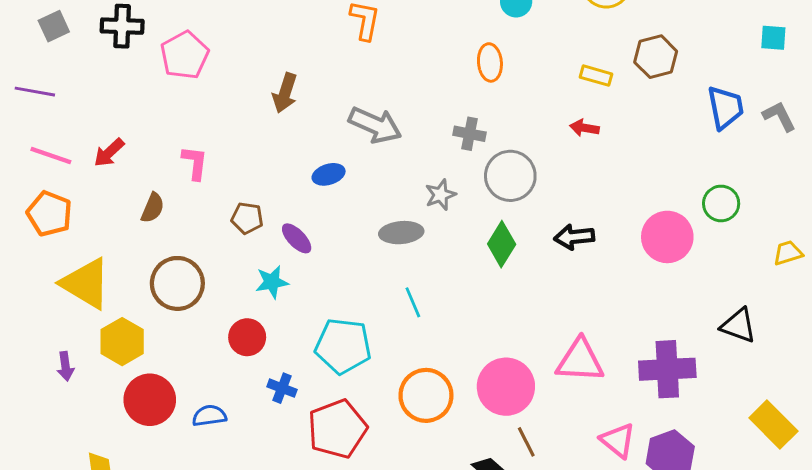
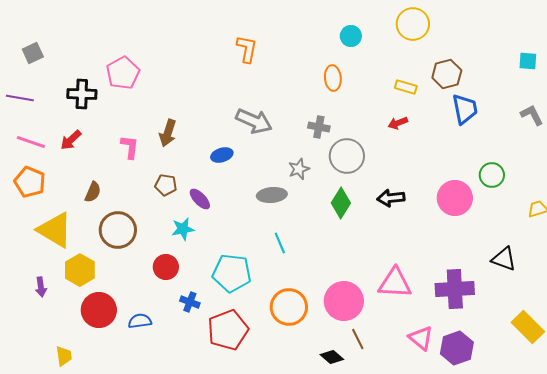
black cross: (122, 26) -> (82, 94), moved
brown arrow: (285, 93) -> (168, 133), moved
blue trapezoid: (725, 108) -> (465, 109), moved
red arrow: (584, 128) -> (398, 123), turned -30
brown semicircle: (153, 208) -> (93, 192), moved

